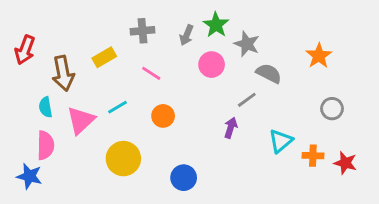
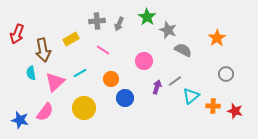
gray arrow: (187, 35) -> (119, 24), moved
pink circle: (212, 65) -> (144, 61), moved
gray line: (247, 100) -> (175, 81), moved
pink semicircle: (46, 145) -> (45, 112), moved, turned 36
blue circle: (184, 178) -> (125, 98), moved

